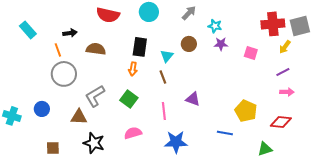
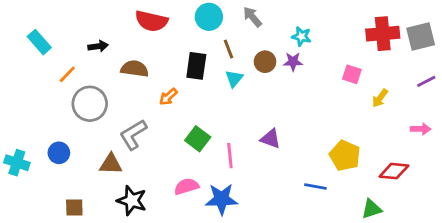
gray arrow: (189, 13) -> (252, 17), moved, turned -84
purple star: (221, 44) -> (293, 62), moved
yellow arrow: (285, 47) -> (380, 98), moved
orange line: (58, 50) -> (67, 74), moved, turned 64
orange arrow: (133, 69) -> (168, 97), moved, turned 40
purple line: (283, 72) -> (426, 81), moved
brown line: (163, 77) -> (229, 49), moved
pink arrow: (287, 92) -> (421, 129), moved
green square: (129, 99) -> (198, 139), moved
blue star: (176, 142) -> (222, 199), moved

